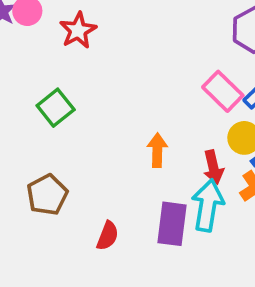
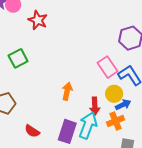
red star: (78, 30) -> (38, 20), turned -30
red semicircle: (108, 236) -> (32, 131), turned 91

